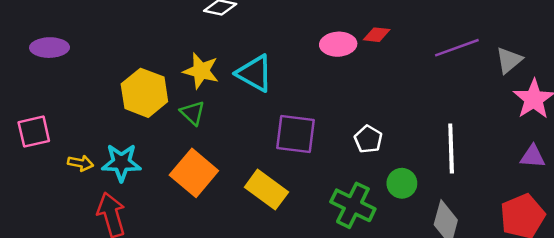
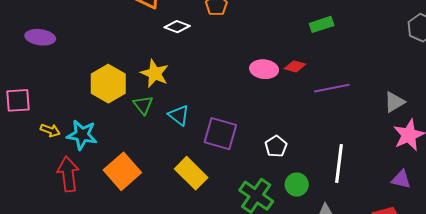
purple line: (457, 48) -> (332, 88), moved
cyan triangle: (255, 73) -> (179, 115), moved, size x0.7
orange square: (194, 173) -> (122, 171), moved

